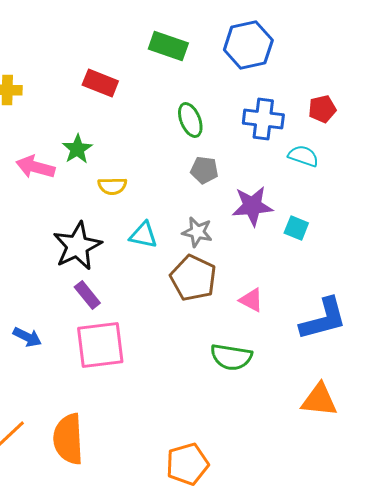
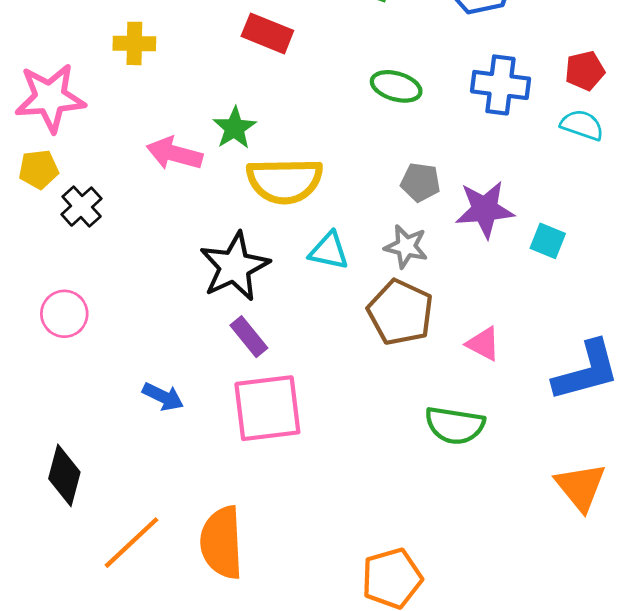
green ellipse: (190, 120) -> (396, 86), turned -52
cyan semicircle: (303, 156) -> (582, 125), moved
gray pentagon: (204, 170) -> (420, 182), moved
yellow semicircle: (112, 186) -> (285, 181), size x1.8
orange triangle: (319, 400) -> (581, 487), turned 45

